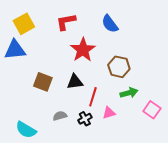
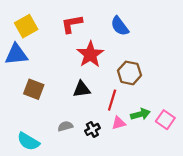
brown square: (43, 82) -> (34, 89), moved
green arrow: (129, 93) -> (140, 114), moved
red line: (93, 97) -> (112, 100), moved

